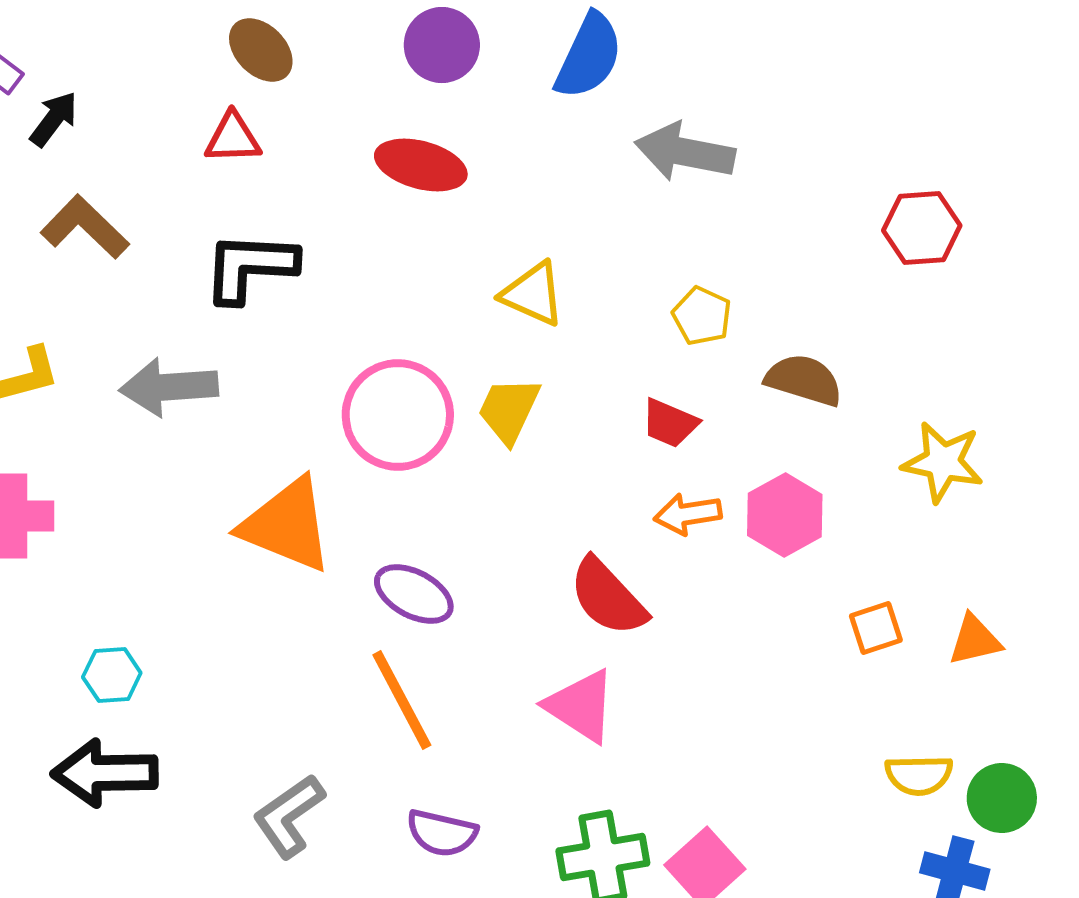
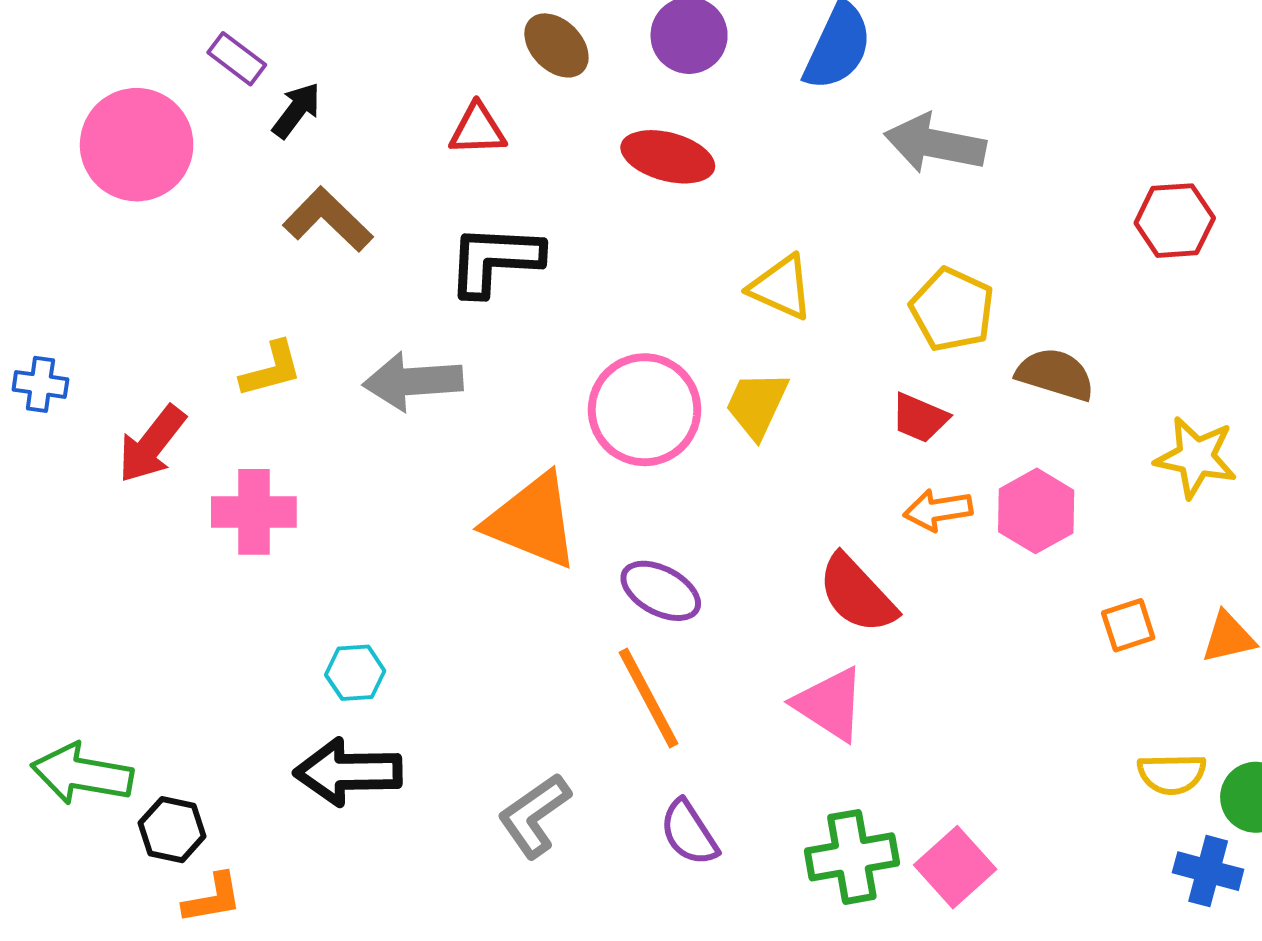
brown ellipse: (261, 50) -> (556, 45), moved
yellow pentagon: (702, 316) -> (952, 310), size x1.4
purple semicircle: (442, 833) -> (689, 833), turned 44

